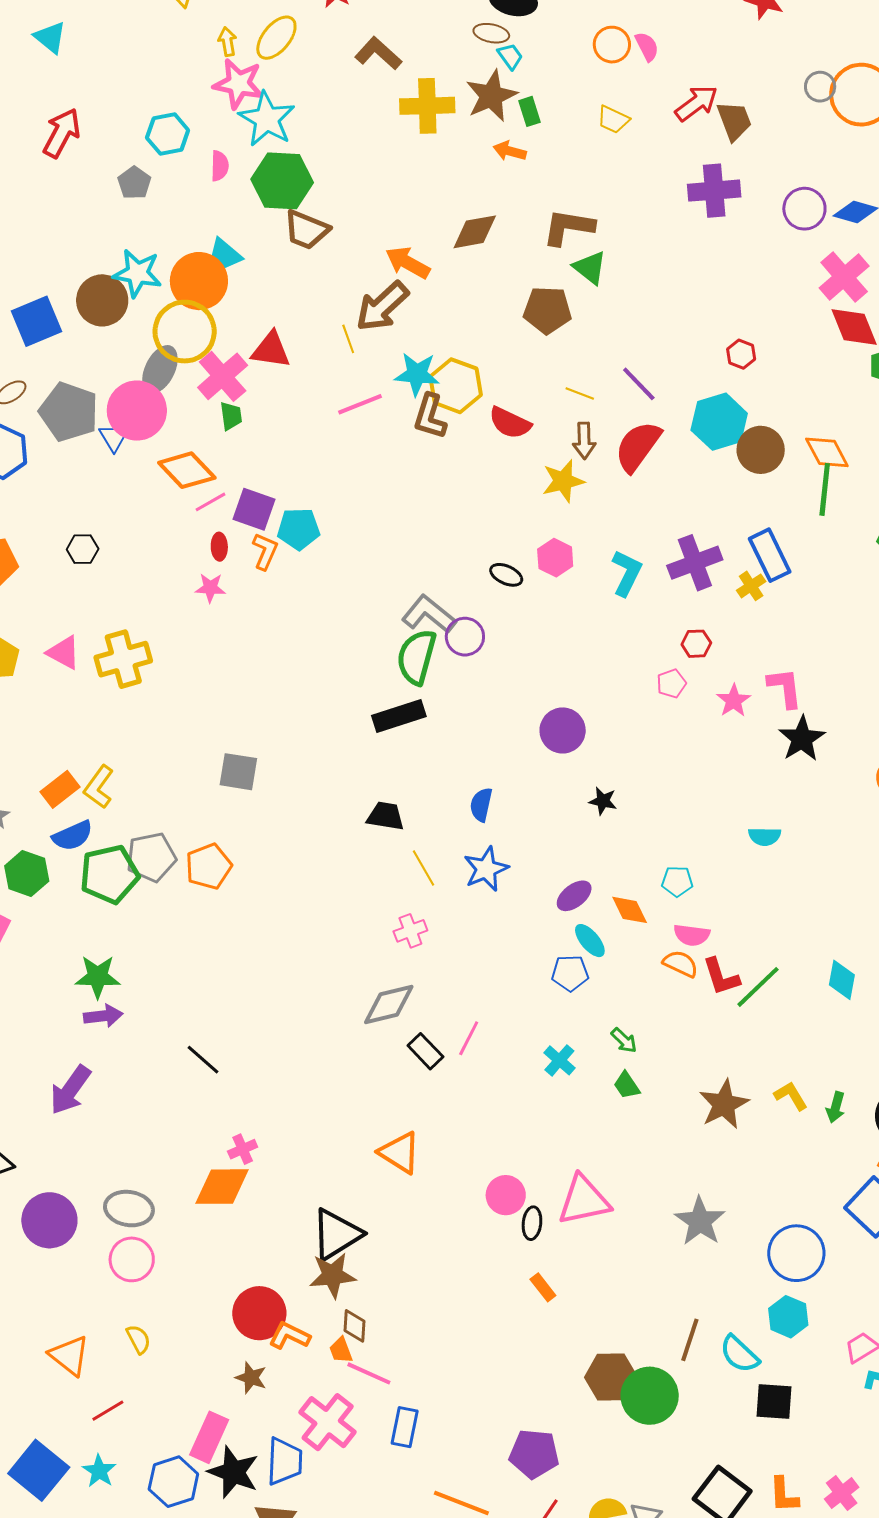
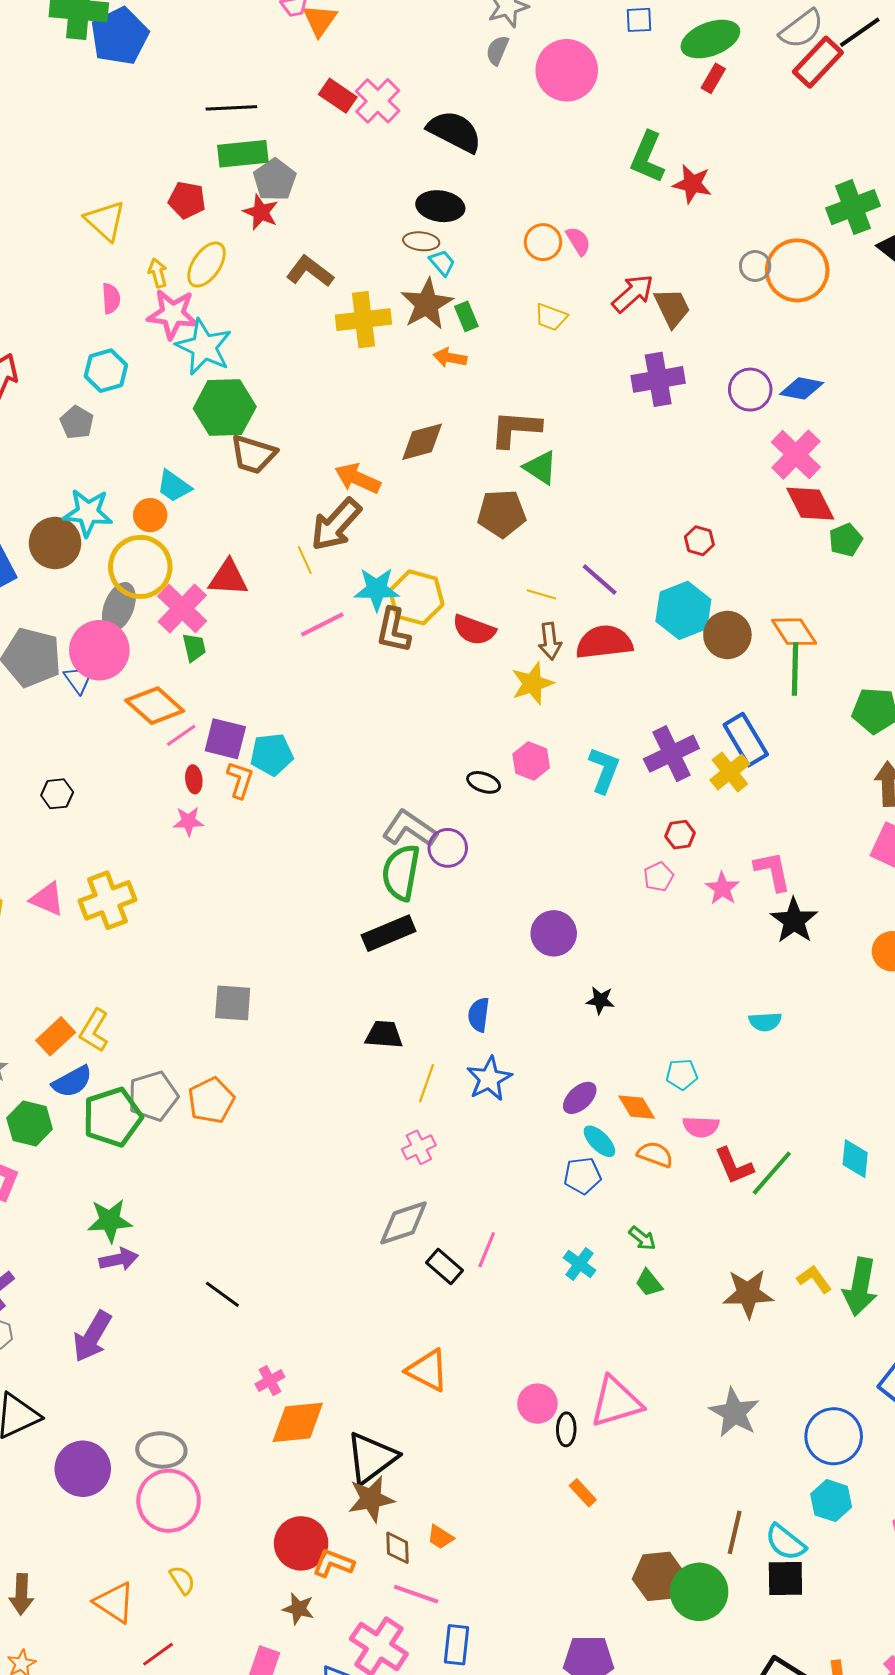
pink semicircle: (220, 166) -> (111, 298), moved
orange circle: (199, 281) -> (150, 515), size x0.6
red semicircle: (638, 446) -> (604, 642), turned 52
yellow cross: (751, 586) -> (730, 772), size x1.4
yellow line: (424, 868) -> (427, 1083), turned 54
orange semicircle: (681, 964) -> (655, 1154), moved
brown star: (724, 1104) -> (748, 1294), turned 30
green arrow: (836, 1107) -> (860, 1287), size x1.8
orange diamond: (222, 1187) -> (298, 1422), moved
pink circle: (132, 1259) -> (169, 1501), size x1.4
orange trapezoid: (341, 1350) -> (440, 1537), moved, turned -32
black square: (774, 1402) -> (785, 1579), moved

